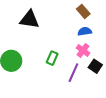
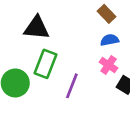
green rectangle: (52, 58) -> (45, 64), moved, size x1.5
purple line: (73, 73) -> (72, 86), moved

